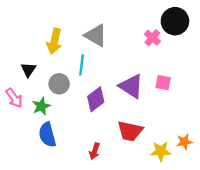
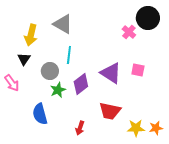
gray triangle: (96, 35) -> (63, 24), moved
yellow arrow: (54, 41) -> (31, 35), moved
green star: (41, 106) -> (58, 90), moved
orange star: (184, 142) -> (156, 128), moved

